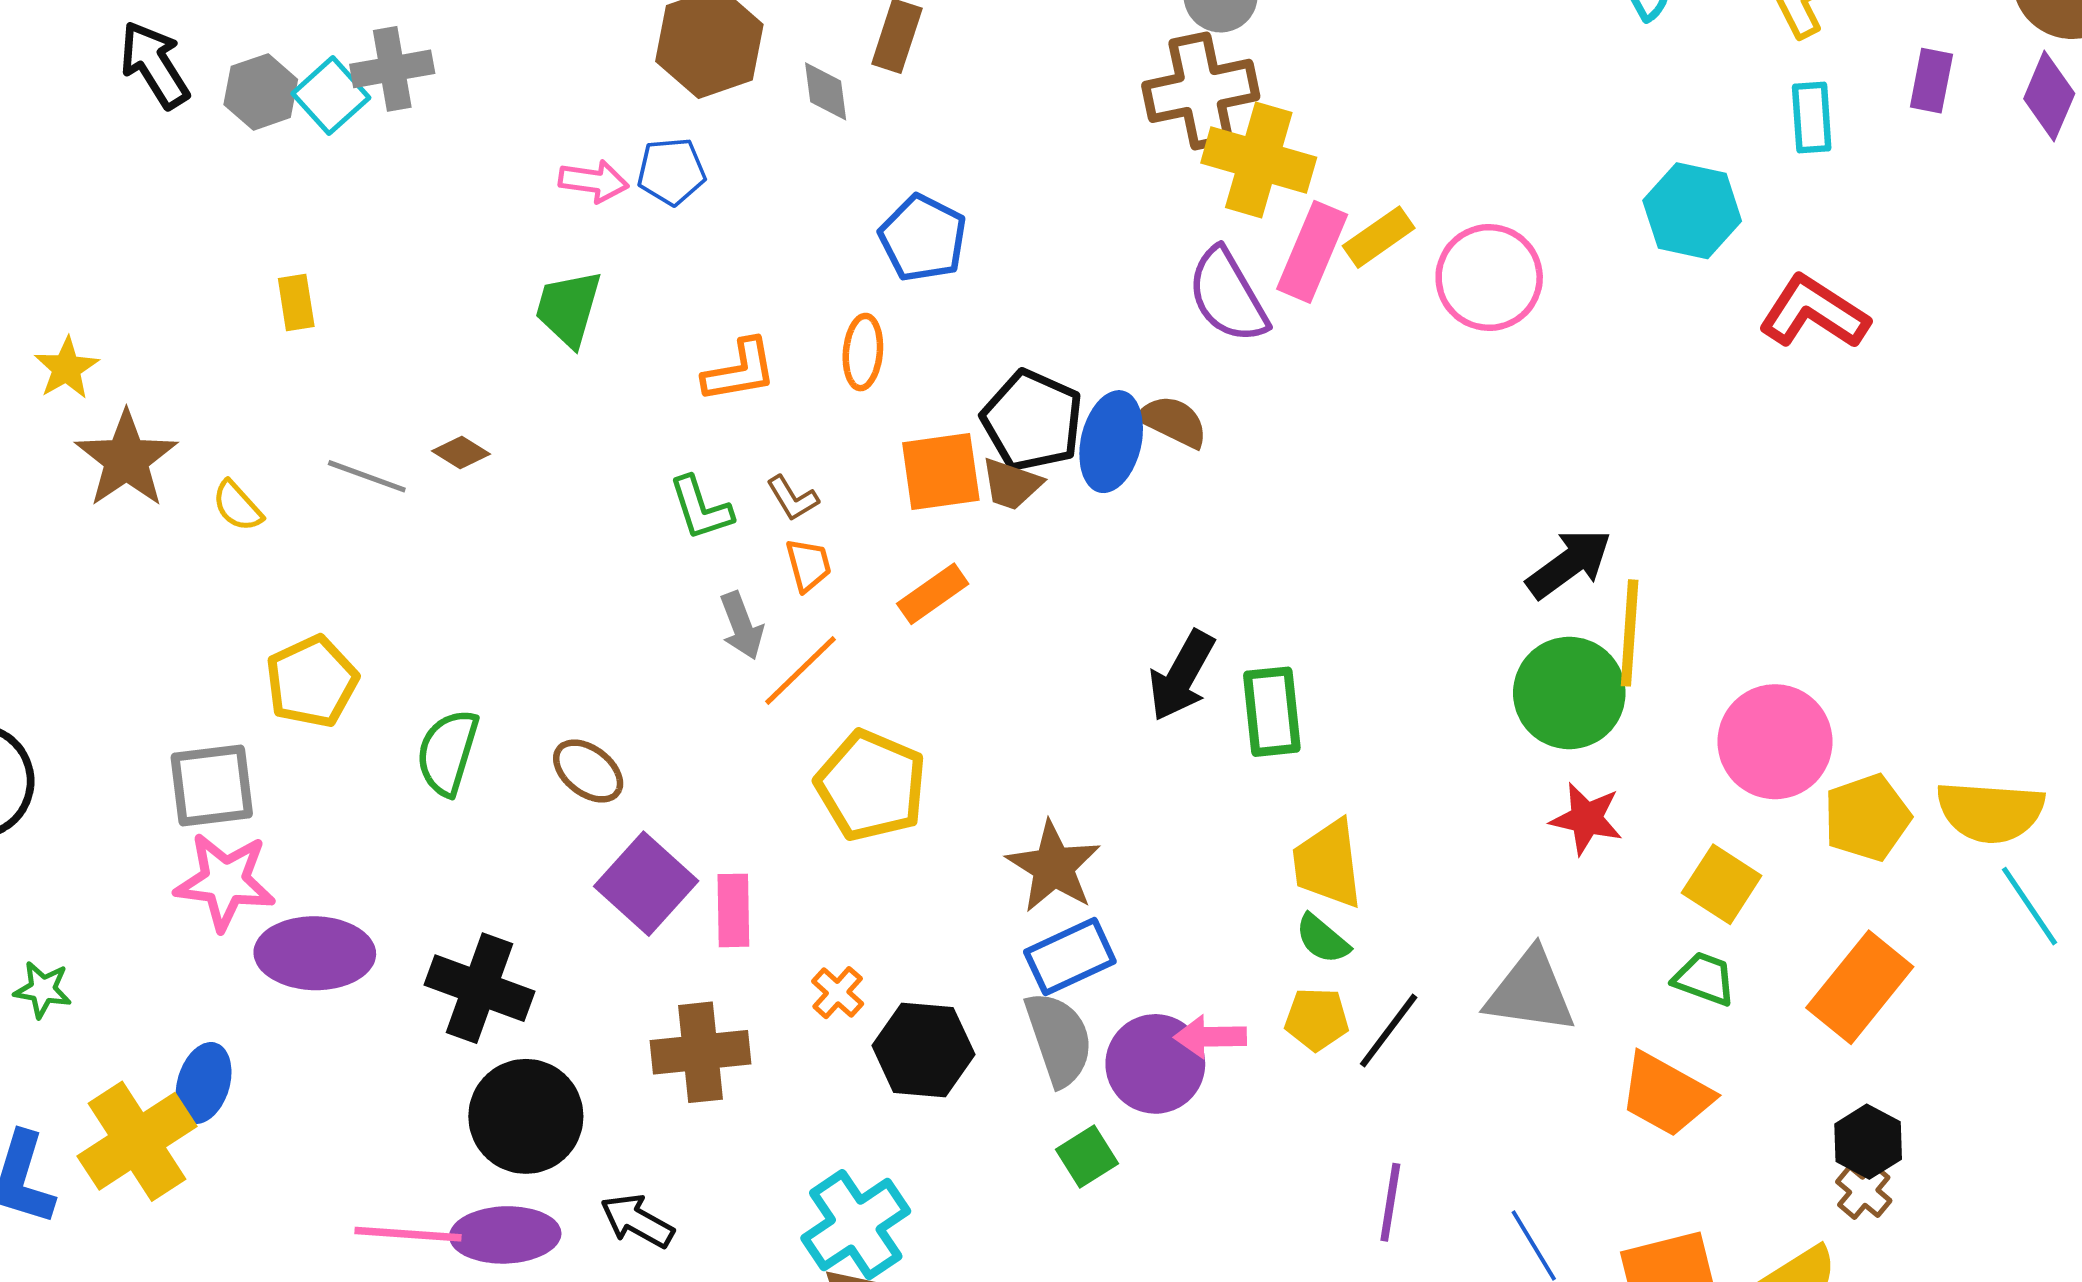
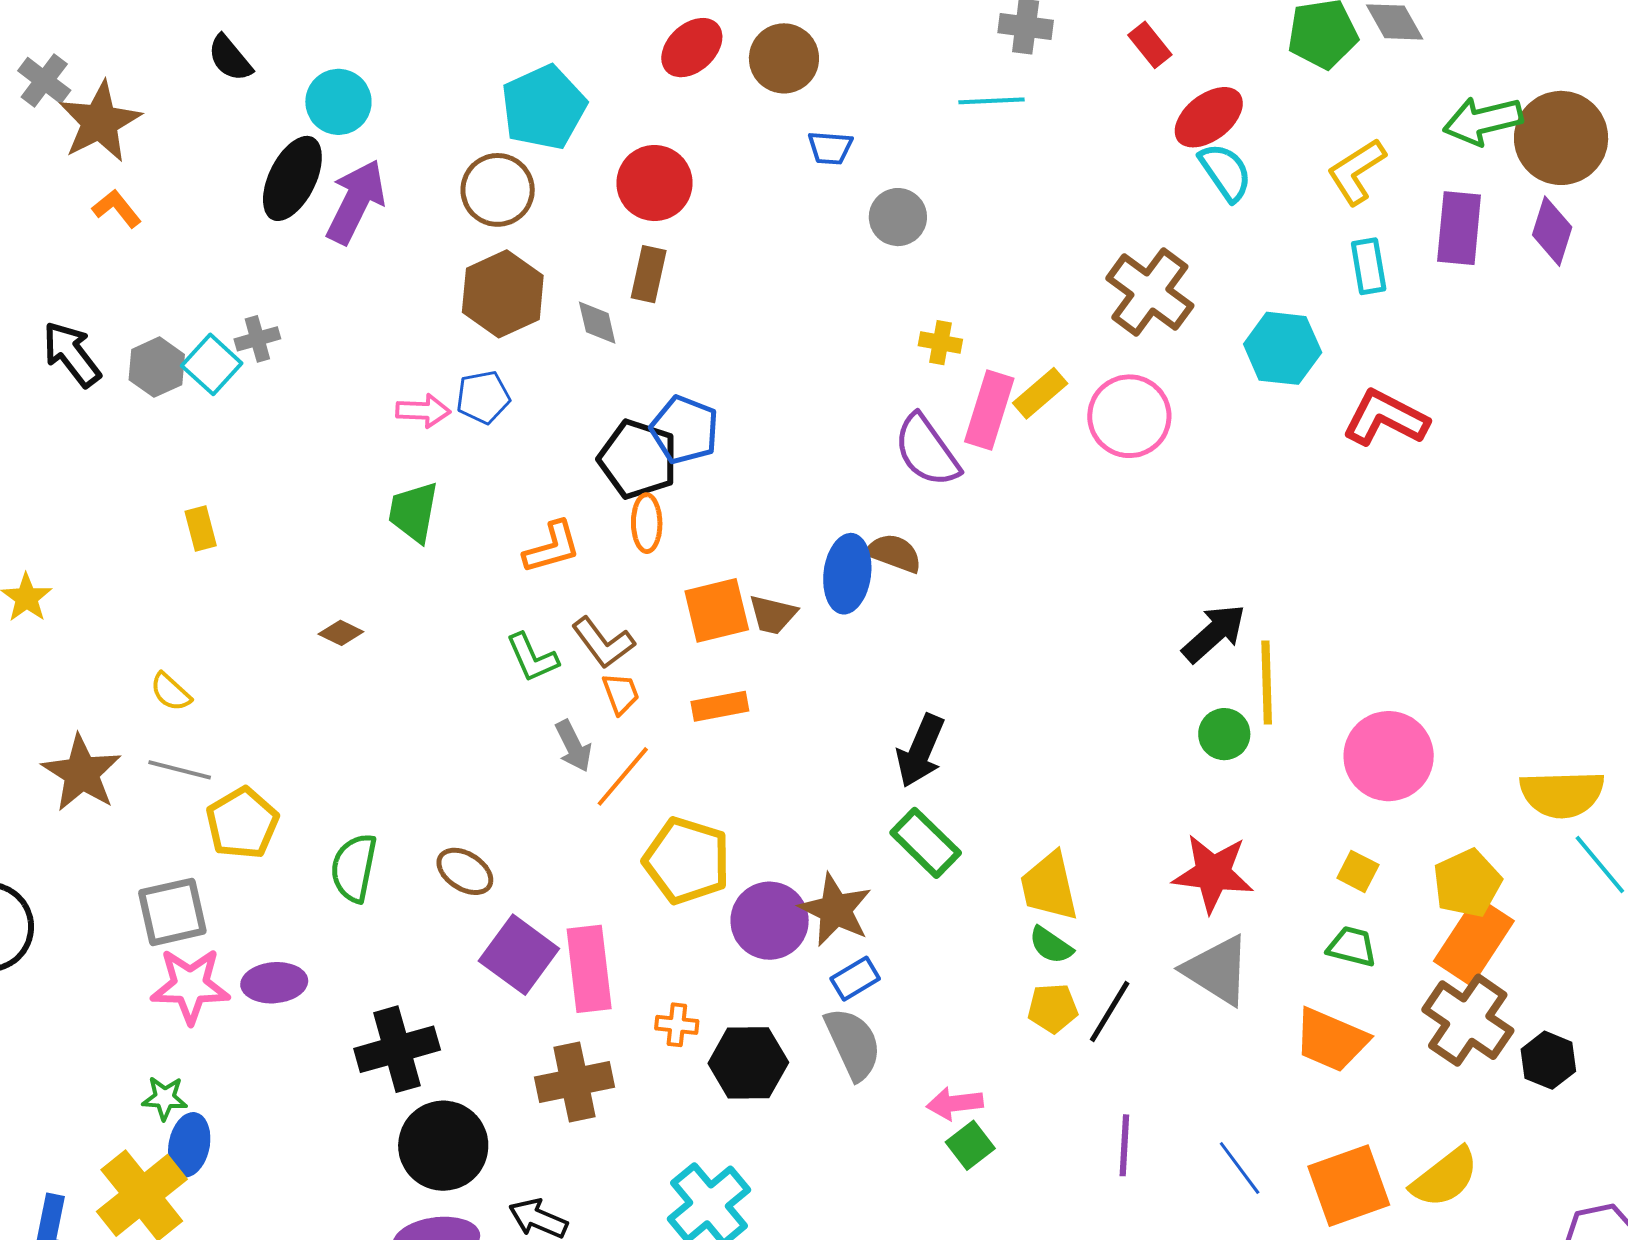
gray cross: (392, 69) -> (257, 339), size x0.7
purple rectangle: (1931, 81) -> (1459, 228), size x1.5
brown cross: (1201, 91) -> (1150, 292), moved, turned -36
yellow cross: (1259, 160) -> (940, 343), size x0.5
black pentagon: (1032, 421) -> (638, 459), moved
brown star: (126, 459) -> (82, 773), moved
gray line: (367, 476) -> (180, 770), moved
brown L-shape: (792, 498) -> (603, 643), size x1.5
orange rectangle: (933, 594) -> (720, 706), turned 30
green circle: (1569, 693) -> (1224, 734), size x0.6
green rectangle: (1272, 712) -> (926, 843), moved, turned -34
yellow pentagon: (1867, 818) -> (1467, 883), moved
red star: (1586, 819) -> (1213, 873), moved, size x1.4
yellow square: (1722, 884) -> (1358, 871), size x0.7
pink rectangle: (733, 910) -> (589, 969), size x1.5
purple ellipse: (315, 953) -> (274, 983), moved, size x0.7
blue rectangle: (1070, 957) -> (855, 979), size x0.7
black cross: (479, 988) -> (397, 1049), turned -30
green star: (43, 990) -> (165, 1098), moved
gray triangle: (1530, 992) -> (1217, 970), turned 30
orange cross: (838, 993) -> (677, 1025), turned -30
pink arrow: (1210, 1037) -> (955, 1103), moved
purple circle: (1155, 1064) -> (770, 921), moved
black hexagon: (1868, 1142) -> (1548, 1060), moved
green square: (1087, 1157) -> (970, 1145), moved
brown cross: (1864, 1191) -> (1468, 1020), moved, size x2.0

